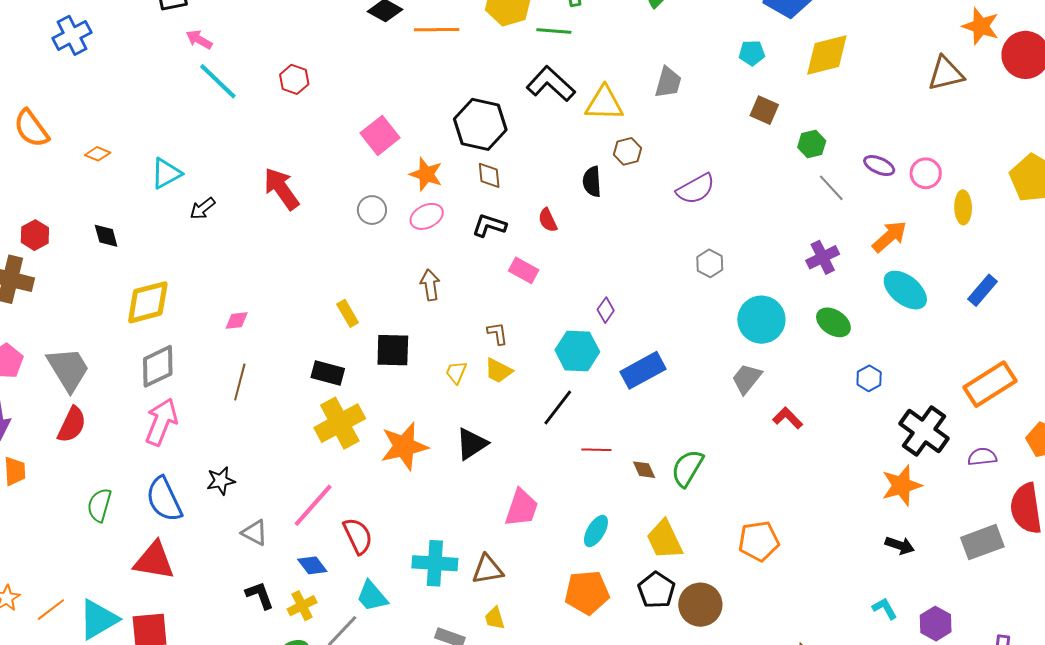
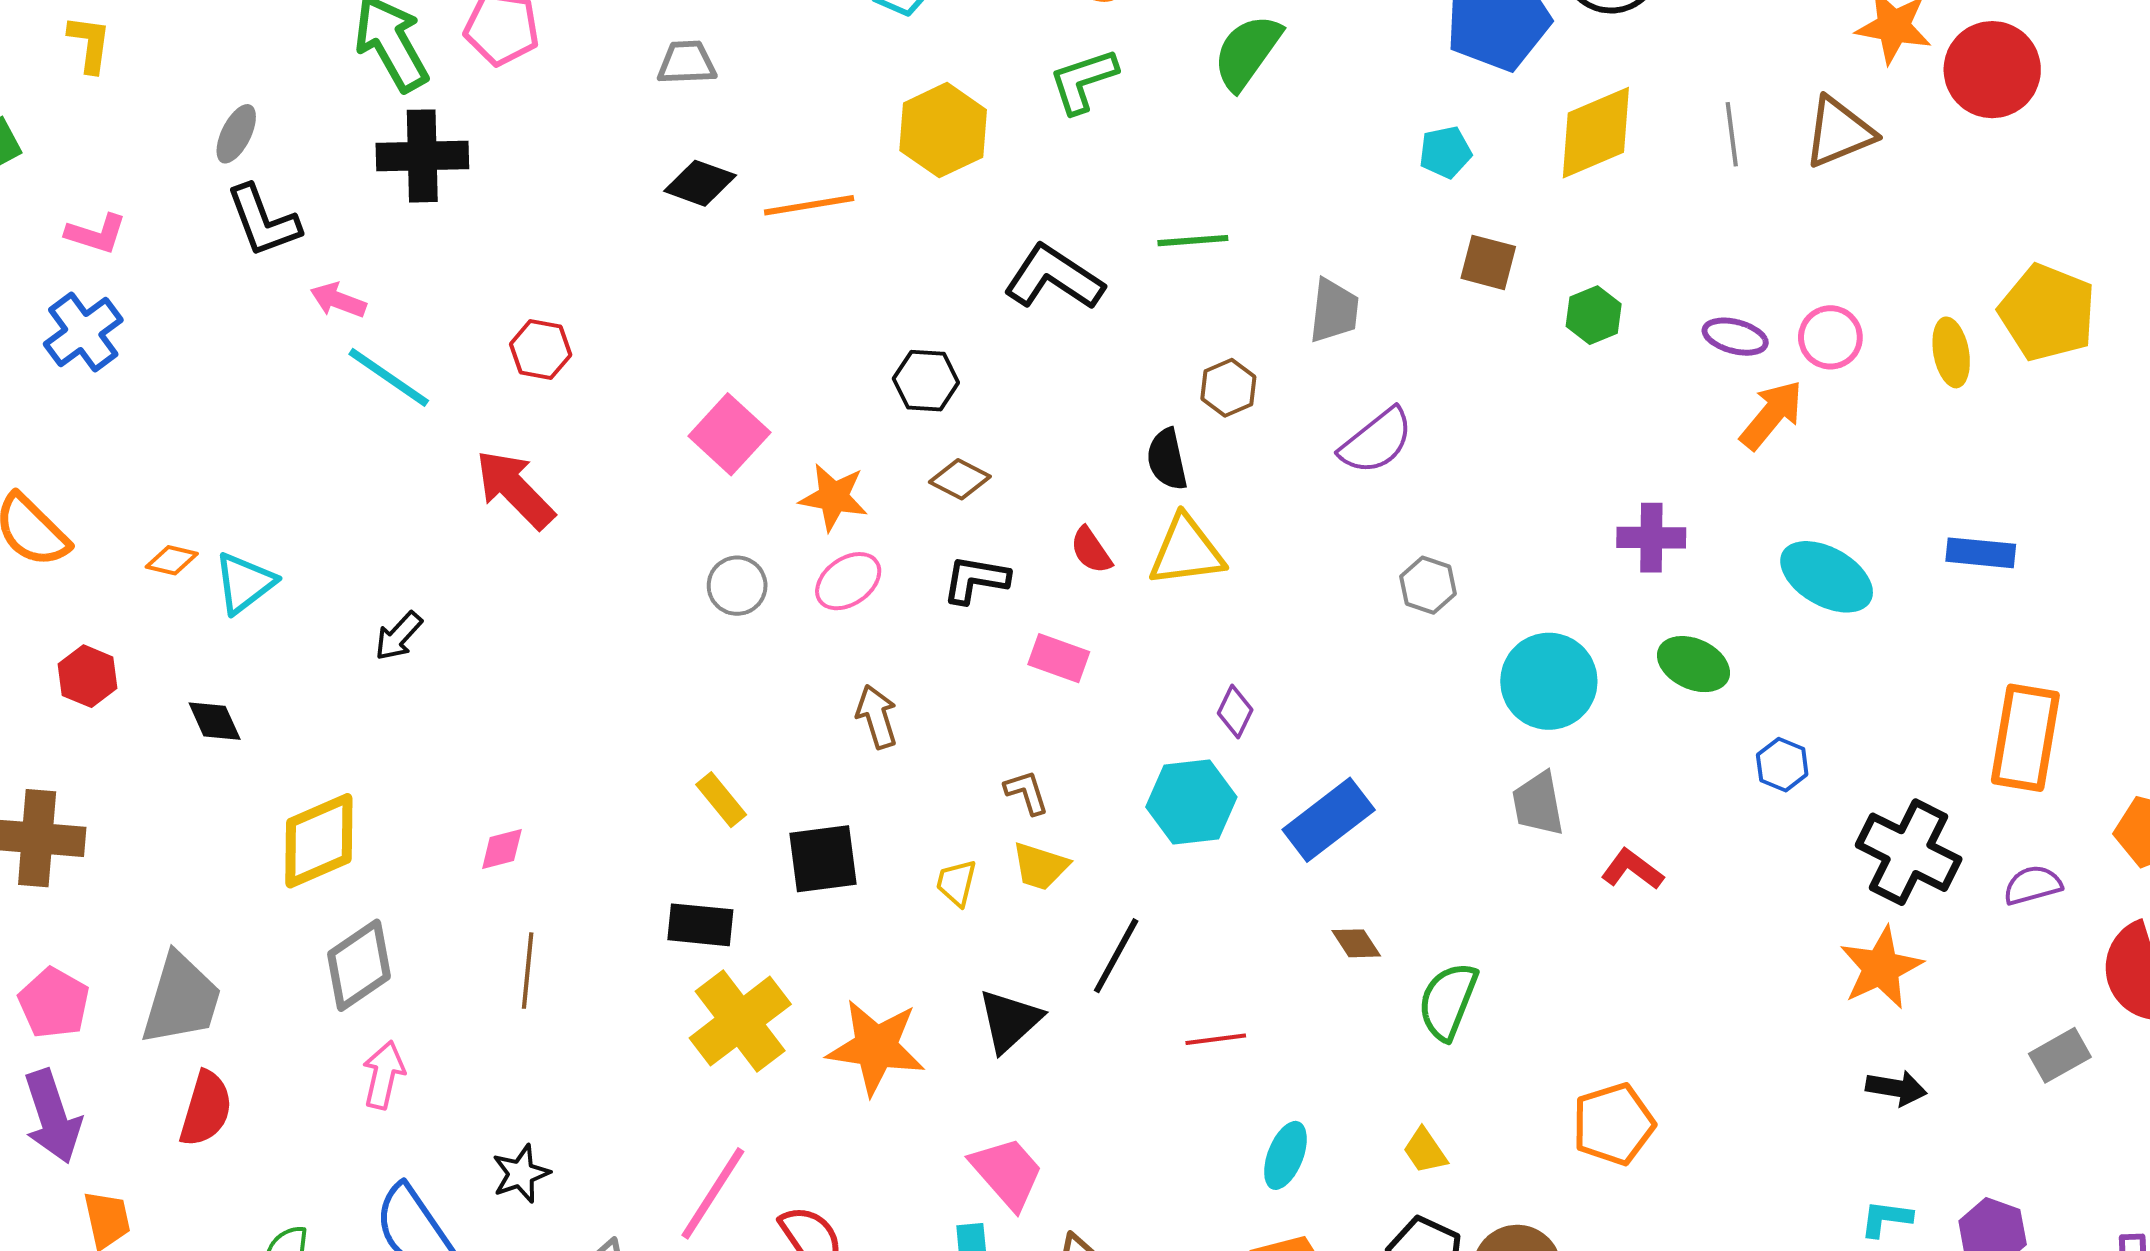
green line: (554, 31) -> (1193, 241), moved
gray trapezoid: (668, 82) -> (1334, 311), moved
yellow triangle: (604, 103) -> (1186, 551), moved
black hexagon: (480, 124) -> (926, 381), size x0.6
cyan triangle: (166, 173) -> (244, 583), moved
brown diamond: (489, 175) -> (960, 479), turned -48
gray line: (831, 188) -> (1732, 134), moved, turned 44
red arrow: (281, 189) -> (515, 489), moved
yellow ellipse: (963, 207) -> (1951, 352), moved
red hexagon: (35, 235) -> (87, 676), moved
orange arrow: (890, 237) -> (1772, 415), moved
purple cross: (823, 257) -> (1651, 538), turned 36
blue rectangle: (983, 290) -> (1981, 553), turned 64
gray trapezoid: (68, 369) -> (181, 999), turned 57
gray trapezoid: (747, 379) -> (1538, 804), turned -40
orange rectangle: (990, 384) -> (2025, 738), turned -39
black line: (558, 408) -> (1116, 956), moved
pink arrow: (161, 422) -> (384, 1075), size x0.7
orange star: (404, 446) -> (876, 1047), turned 30
red line: (596, 450) -> (1216, 1039), moved
brown diamond: (644, 470) -> (1356, 943), moved
pink trapezoid: (522, 508) -> (1007, 1173), moved, turned -51
yellow trapezoid: (664, 540) -> (1425, 1151), size x0.6
gray rectangle: (982, 542) -> (2060, 1055), size x0.7
cyan L-shape: (885, 608) -> (1886, 1219), turned -44

